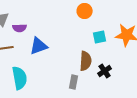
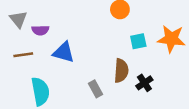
blue triangle: (39, 46) -> (64, 52), turned 36
gray rectangle: (74, 82) -> (95, 89), moved, turned -40

